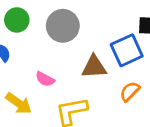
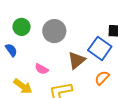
blue square: (127, 50) -> (100, 48), turned -30
brown triangle: (94, 67) -> (77, 60), turned -36

